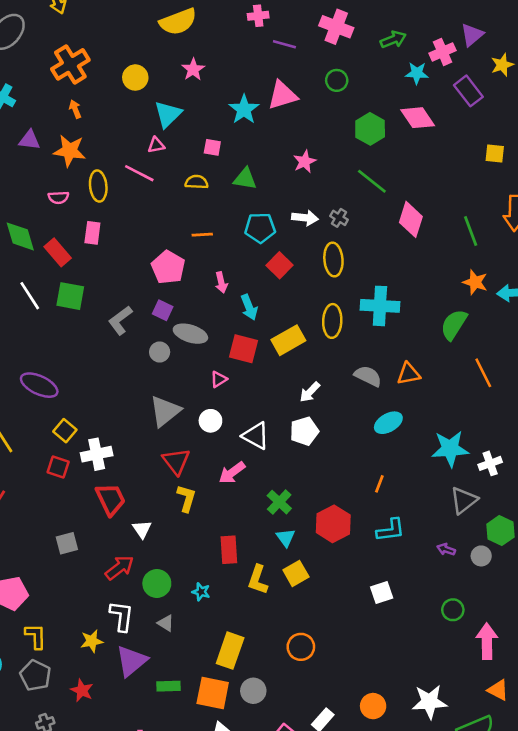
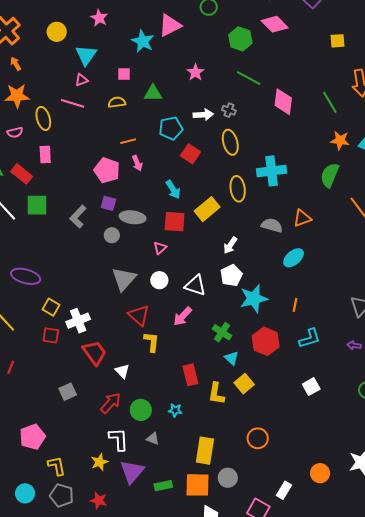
pink arrow: (221, 283) -> (137, 163), moved
cyan star: (450, 449) -> (254, 299), moved

